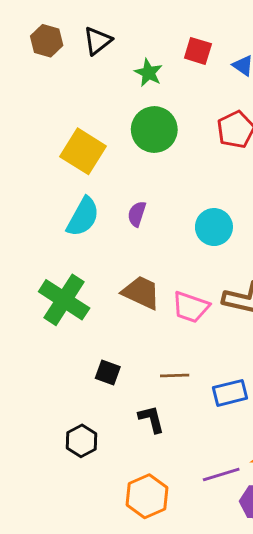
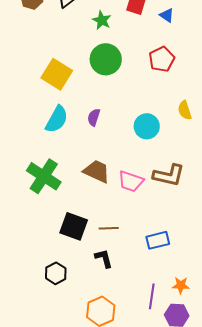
black square: (108, 373) -> (74, 226), size x1.6
brown line: (175, 375) -> (109, 228), moved
purple line: (221, 474) -> (152, 296), turned -65

